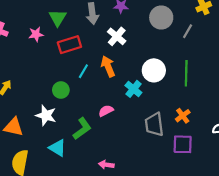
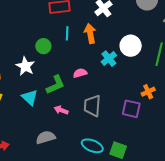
cyan line: (83, 71) -> (67, 33), turned -40
gray trapezoid: (154, 124) -> (92, 106), moved
purple square: (183, 144) -> (131, 109), moved
pink arrow: (106, 165) -> (61, 110), moved

